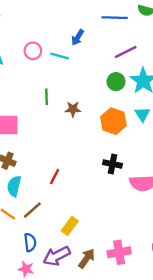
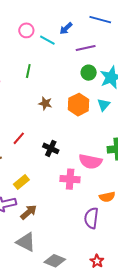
purple line: (126, 52) -> (86, 48), moved
brown star: (73, 109) -> (45, 103), moved
black cross: (112, 164) -> (51, 148), moved
pink cross: (119, 252) -> (70, 179), moved

